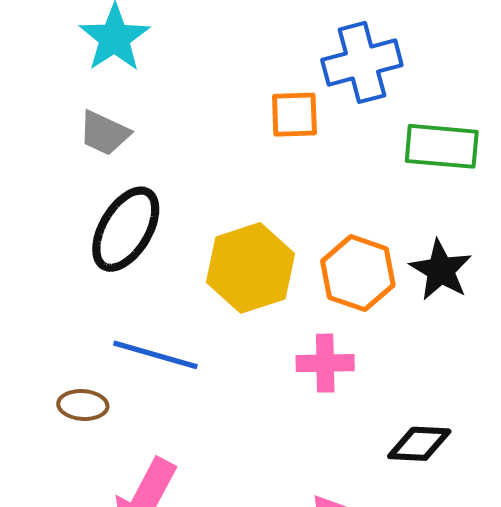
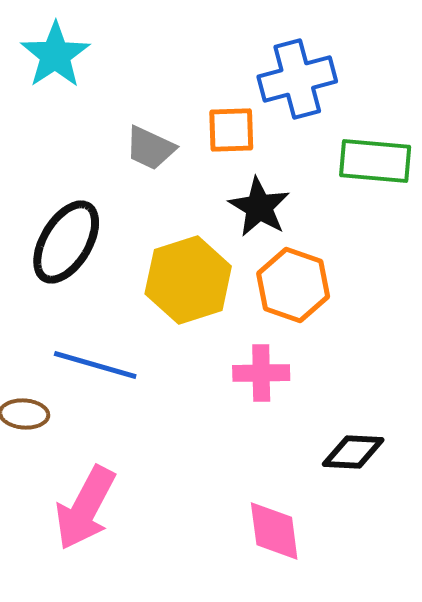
gray trapezoid: (104, 133) -> (150, 148), moved
black star: (441, 270) -> (259, 207), moved

